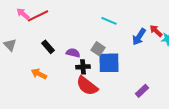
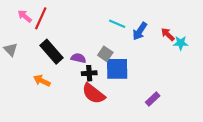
red line: (38, 16) -> (41, 18), turned -40
blue arrow: (139, 37) -> (140, 31), moved
black rectangle: (48, 47) -> (52, 52), size x1.6

